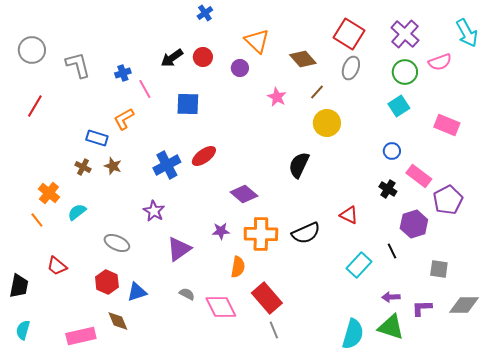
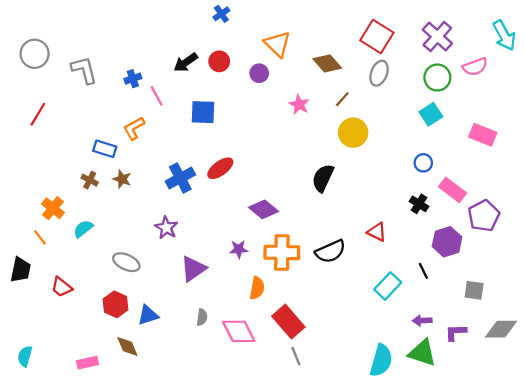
black trapezoid: (19, 286) -> (21, 270), moved
gray semicircle: (187, 294) -> (202, 317), turned 70
pink rectangle: (81, 336) -> (87, 363), size x0.7

